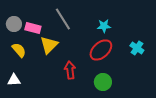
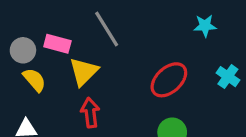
gray circle: (14, 24) -> (23, 50), moved
cyan star: (104, 26) -> (205, 26), moved
red arrow: (70, 70) -> (90, 113), moved

